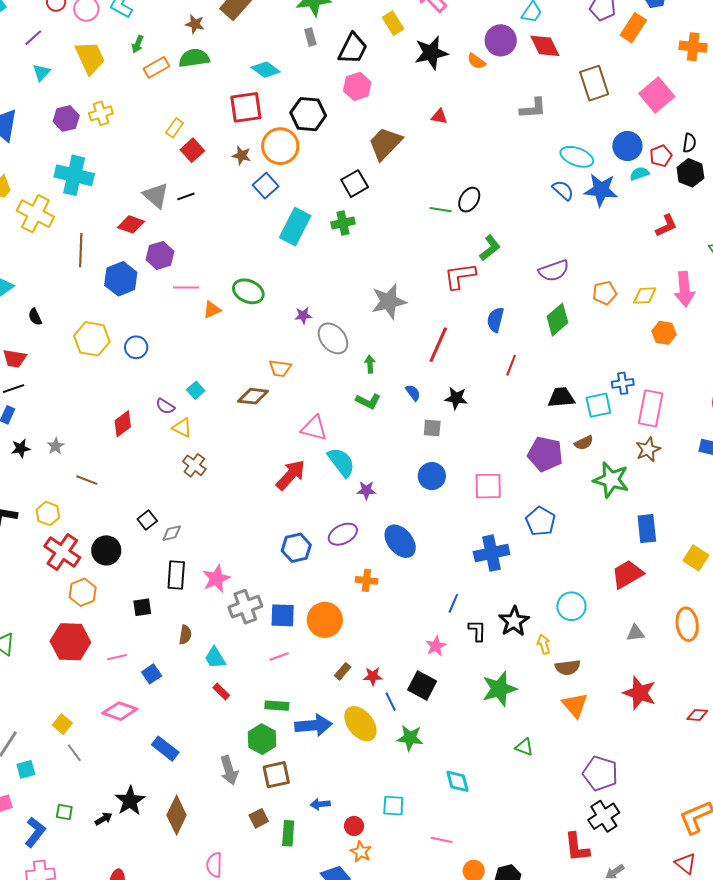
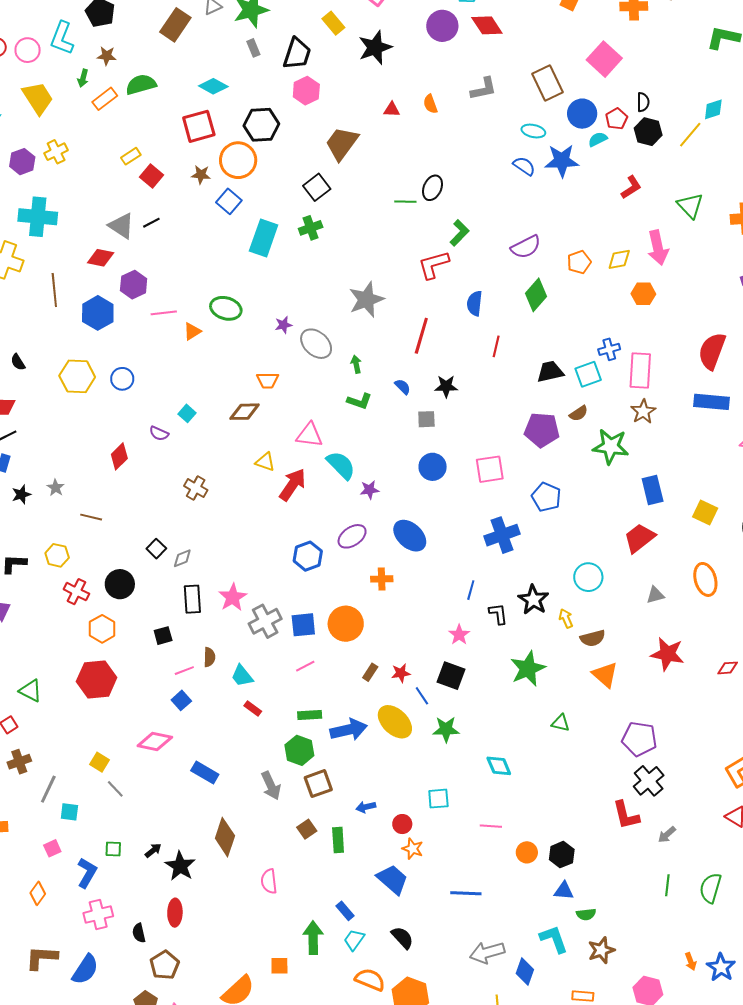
brown star: (195, 24) -> (107, 56), moved
orange semicircle: (476, 61) -> (430, 104), moved, turned 42
brown rectangle: (594, 83) -> (547, 83), moved
yellow rectangle: (175, 128) -> (131, 156), turned 30
cyan ellipse: (577, 157) -> (533, 131), size x0.7
yellow triangle: (182, 428) -> (265, 462), moved
red cross: (62, 552) -> (76, 592), size x0.7
pink line: (117, 657) -> (184, 671), moved
cyan square: (26, 769) -> (69, 812), turned 30
black star: (130, 801) -> (180, 866), moved

